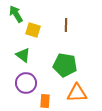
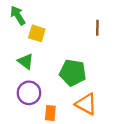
brown line: (66, 25) -> (97, 28), moved
orange triangle: (77, 93) -> (86, 104), turned 30

